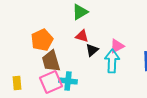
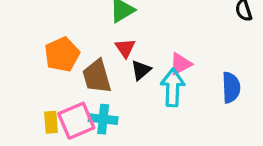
red triangle: (82, 36) -> (125, 48), turned 40
brown trapezoid: (51, 61) -> (97, 76), moved
yellow rectangle: (17, 83) -> (51, 122), moved

